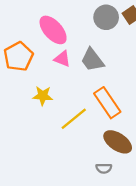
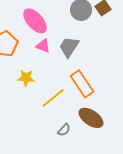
gray trapezoid: (92, 60) -> (69, 47), turned 70
gray semicircle: (104, 168) -> (64, 130), moved, turned -48

